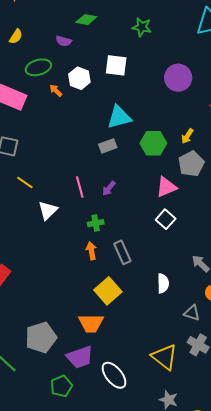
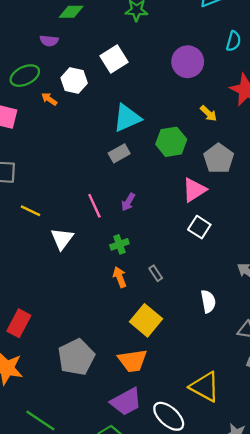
white square: (116, 65) -> (114, 59), turned -30
yellow arrow: (187, 136) -> (209, 113), moved, turned -70
gray rectangle: (122, 252) -> (156, 273), size x0.6
gray pentagon: (41, 337) -> (76, 357), moved
yellow triangle: (164, 357) -> (205, 387), moved

